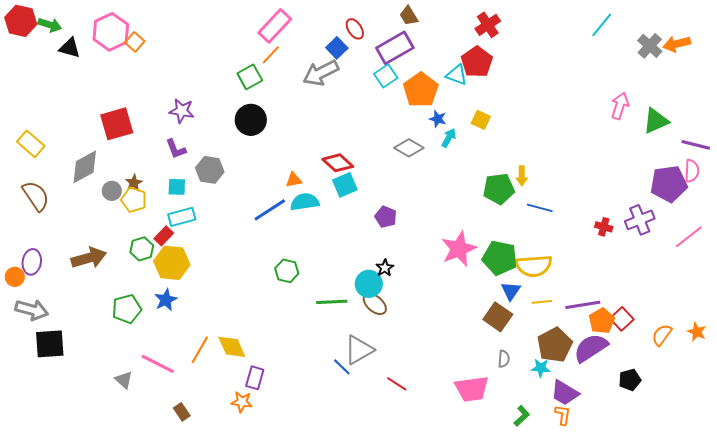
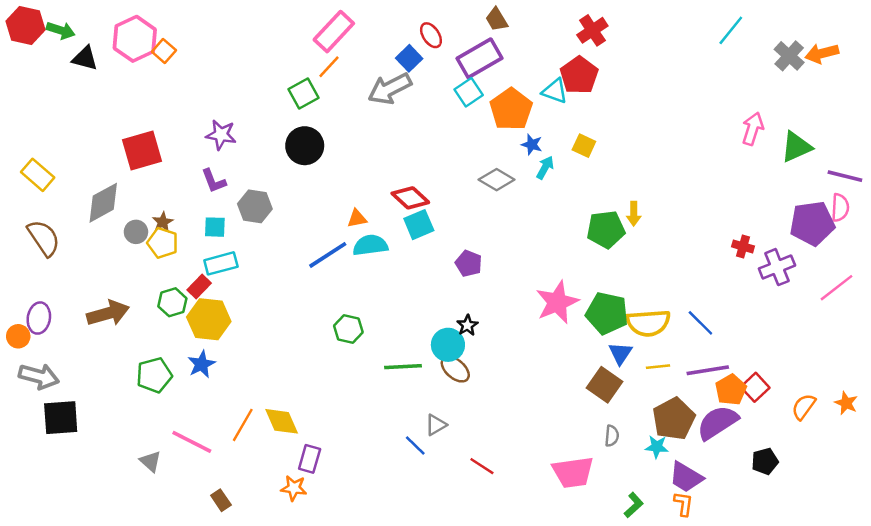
blue line: (540, 208) -> (700, 323), moved, turned 30
red cross: (604, 227) -> (743, 246), moved
gray triangle: (359, 350) -> (436, 425), size x0.6

